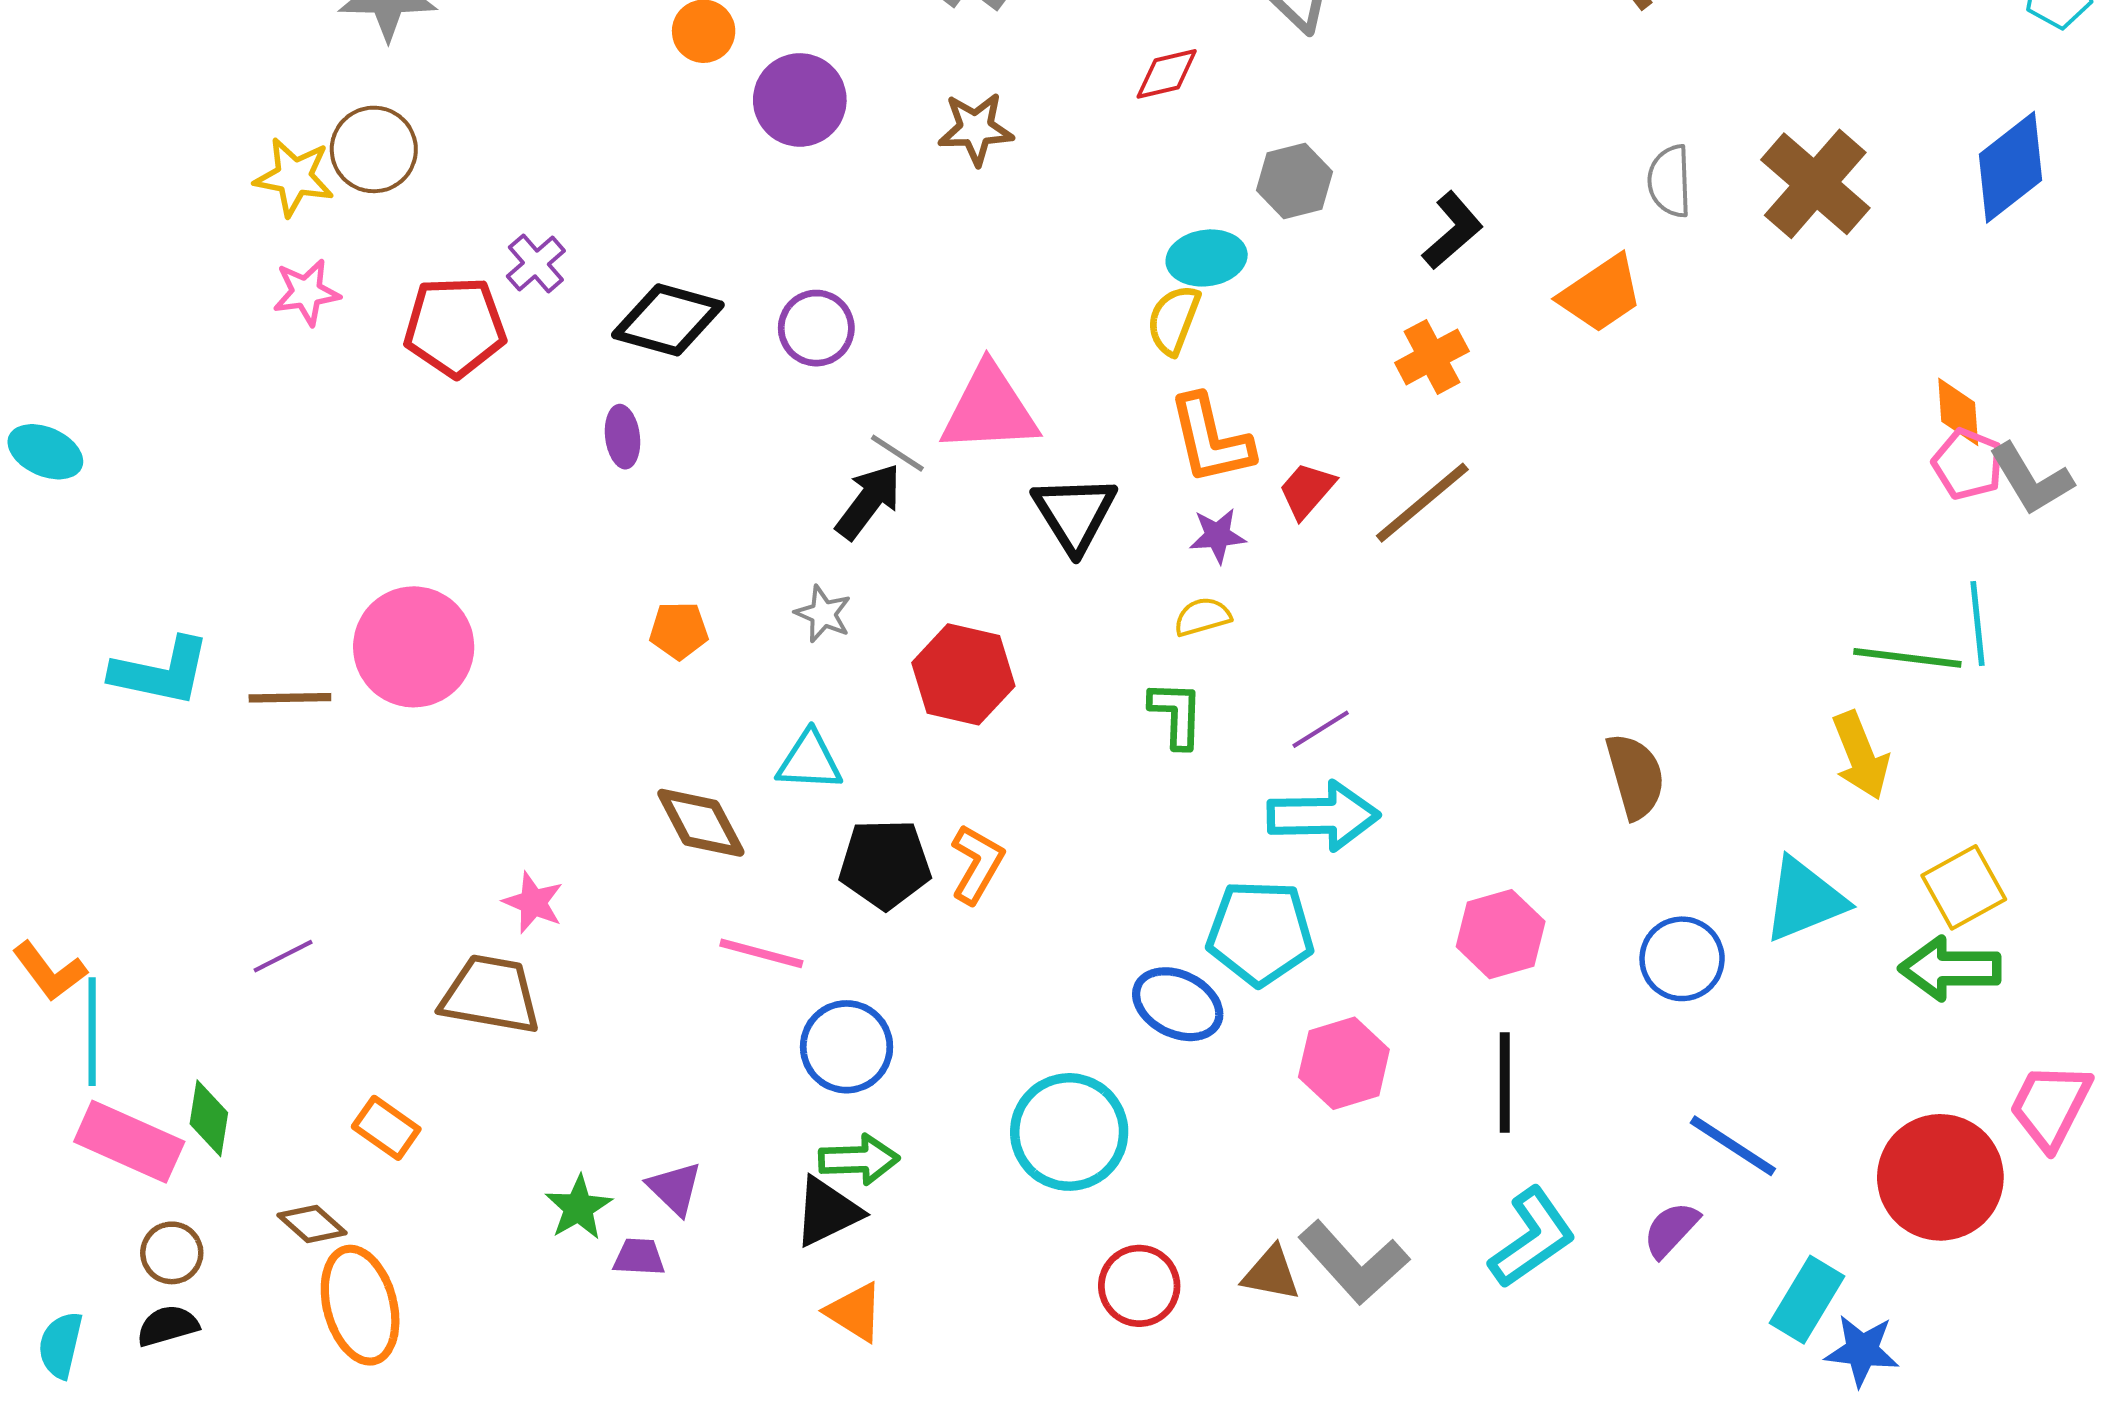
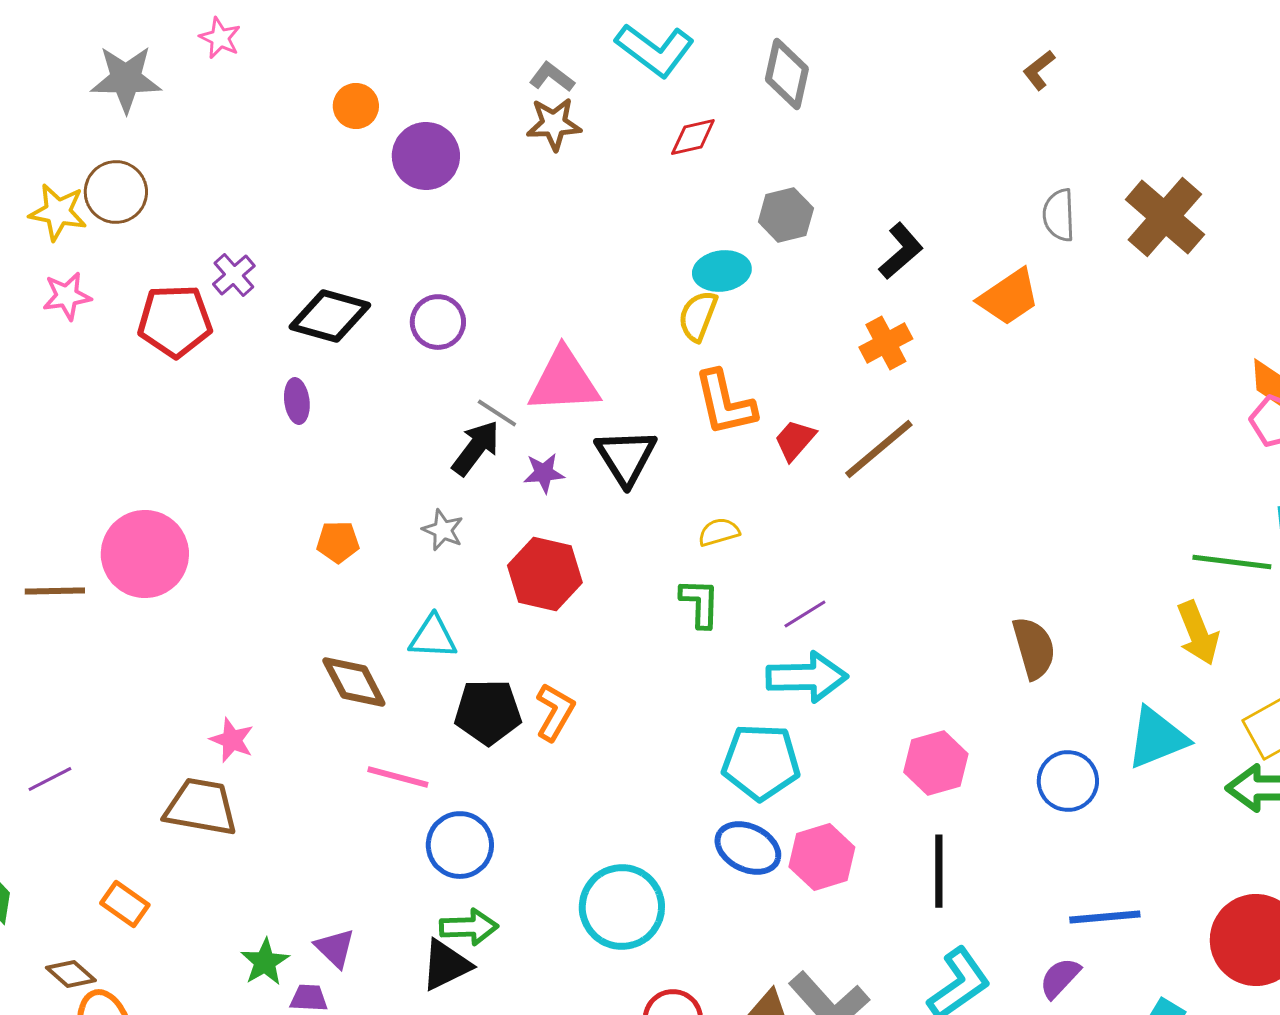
brown star: (976, 129) -> (554, 124), moved
purple star: (1218, 536) -> (544, 473), moved
blue ellipse: (1178, 1004) -> (748, 848), moved
blue line: (1733, 1146) -> (1105, 917), turned -38

